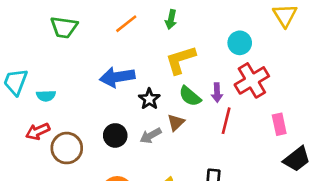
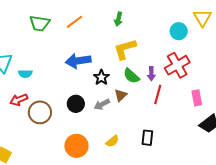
orange line: (126, 24) -> (75, 22), moved
cyan circle: (240, 43) -> (179, 31), moved

